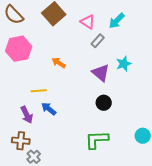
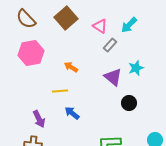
yellow line: (39, 91) -> (60, 91), moved
black circle: (104, 103) -> (129, 103), moved
blue arrow: (49, 109) -> (72, 113), moved

